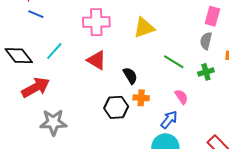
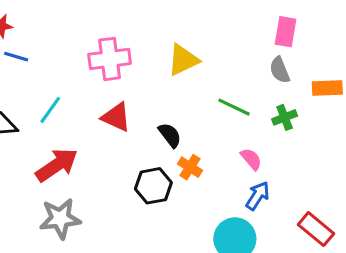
gray semicircle: (206, 41) -> (280, 70), turned -30
red arrow: (36, 87) -> (57, 165), moved
orange cross: (141, 98) -> (190, 167), turned 35
blue arrow: (169, 120) -> (258, 196), moved

